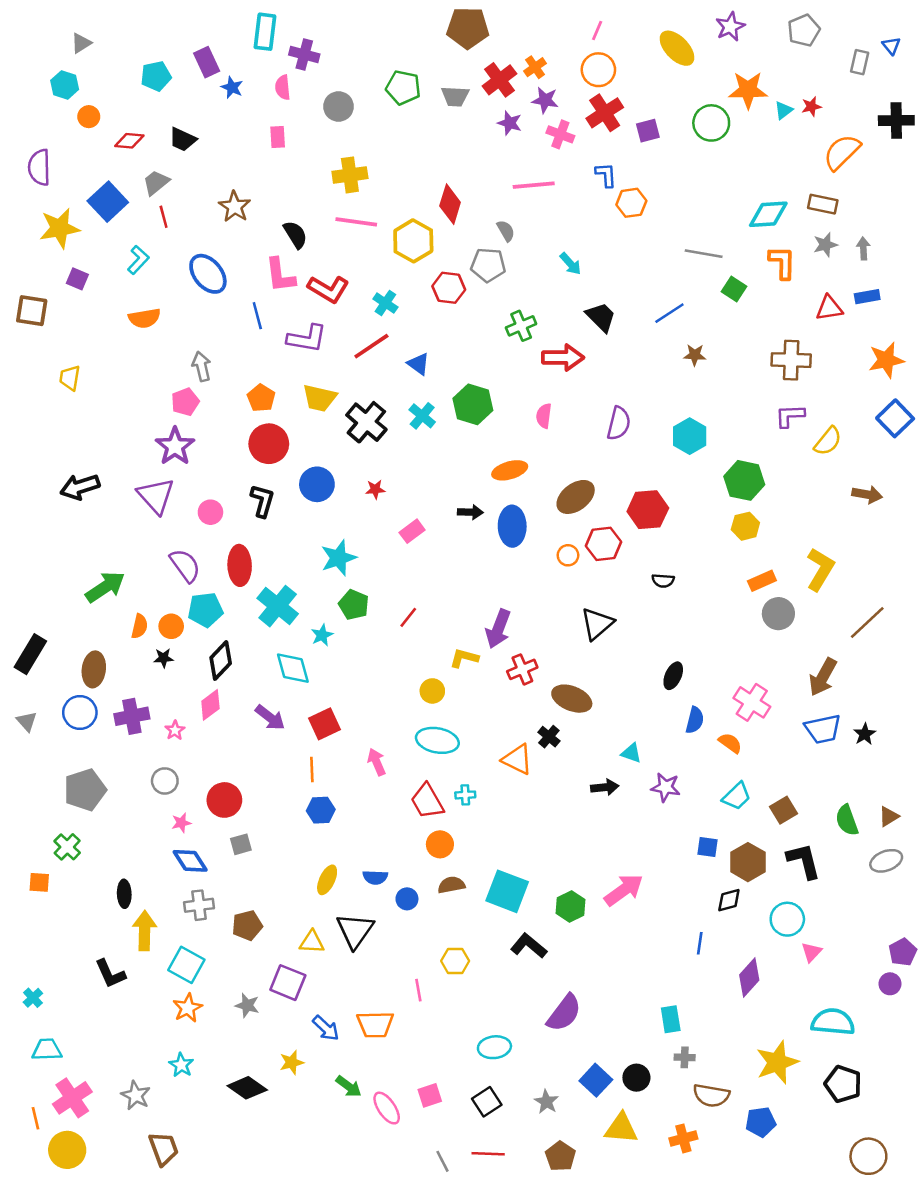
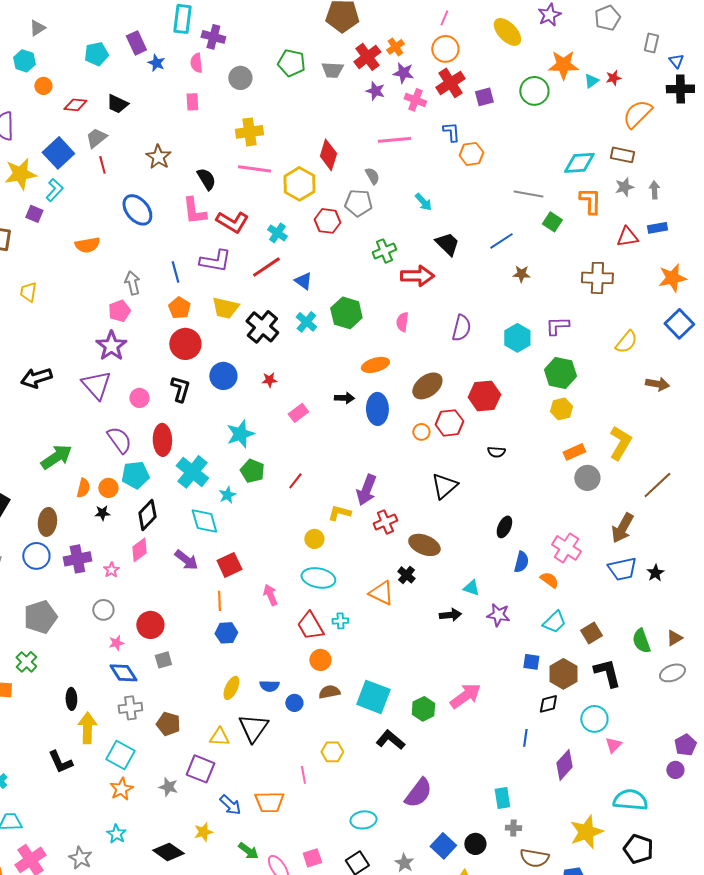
blue triangle: (891, 46) -> (676, 61), moved
cyan L-shape: (138, 260) -> (54, 190), moved
blue line: (257, 316) -> (175, 272), moved
purple L-shape: (790, 416) -> (557, 326), moved
brown pentagon: (247, 925) -> (168, 724), turned 30

